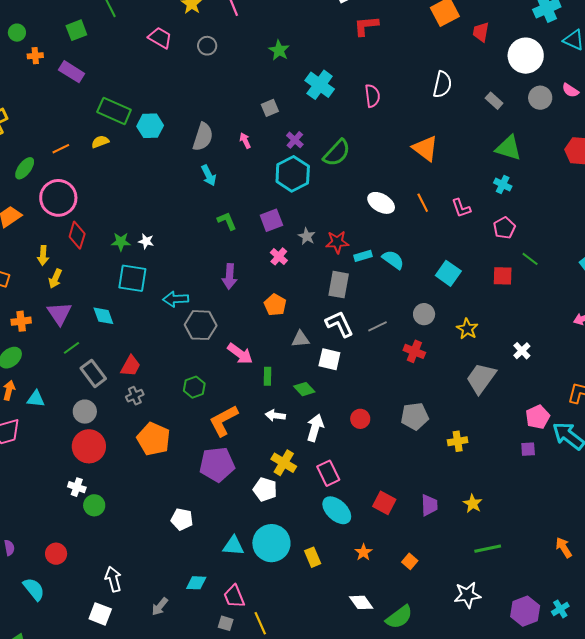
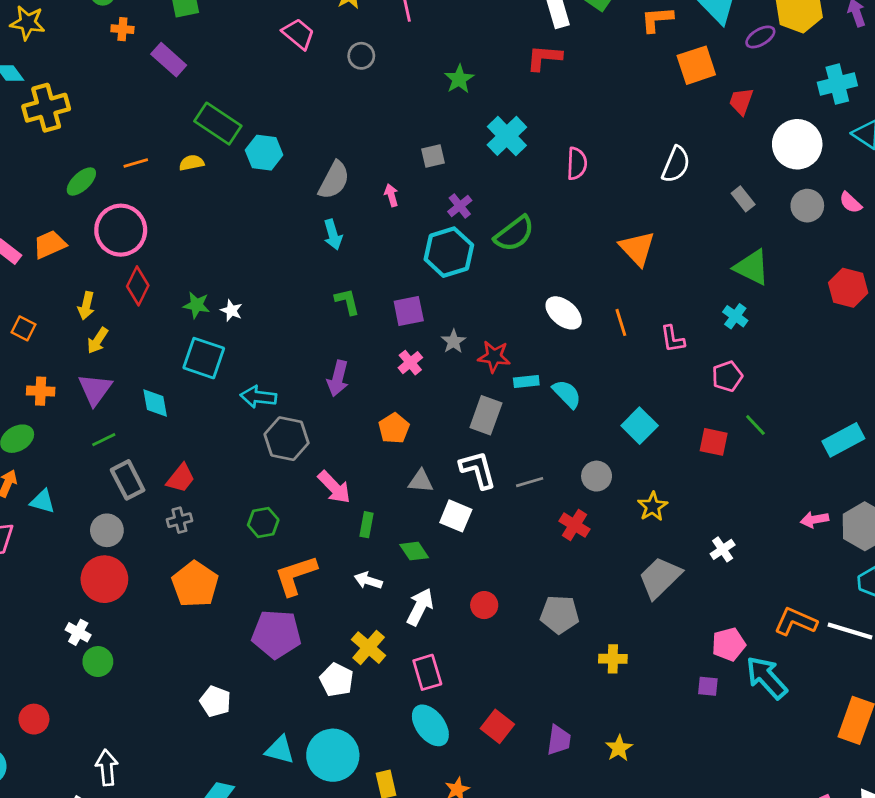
red L-shape: (366, 26) -> (544, 58), moved

